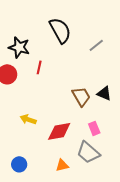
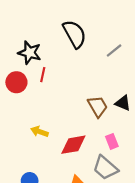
red line: (39, 67) -> (43, 75), moved

